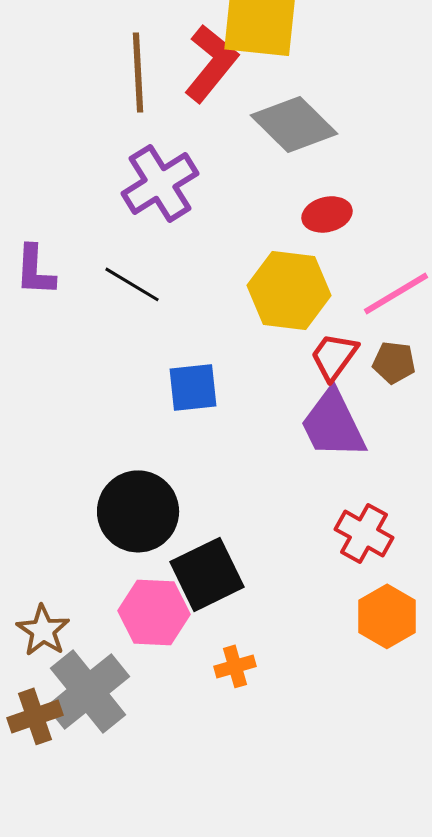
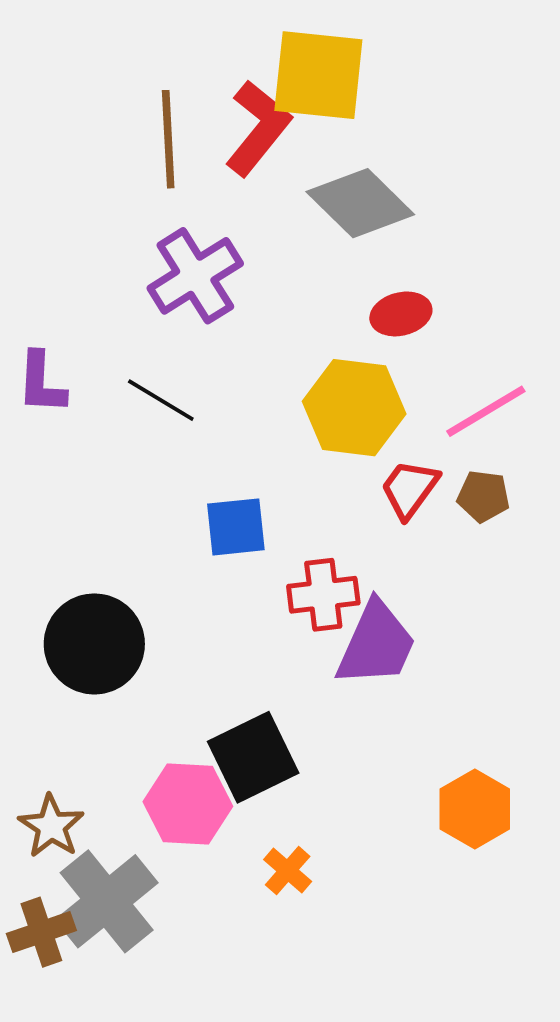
purple trapezoid: (333, 424) -> (376, 644), moved, turned -130
black circle: (138, 511) -> (94, 644), moved
red cross: (364, 533) -> (323, 595), moved, turned -36
orange cross: (235, 666) -> (288, 871), turned -33

